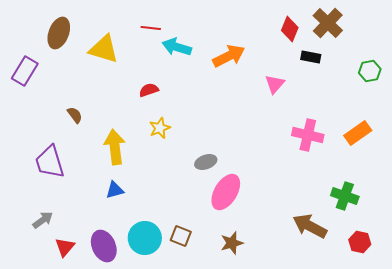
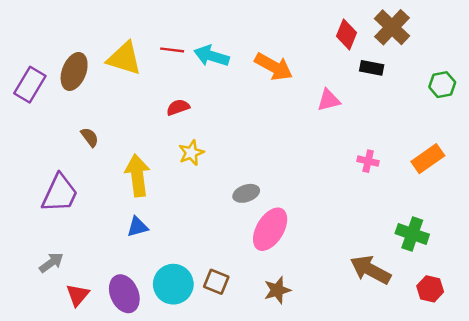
red line: (151, 28) -> (172, 50), moved
brown ellipse: (59, 33) -> (74, 71), moved
orange arrow: (229, 56) -> (274, 67), turned 56
pink triangle: (275, 84) -> (329, 100), turned 35
pink cross: (308, 135) -> (368, 161), size x0.6
purple trapezoid: (50, 162) -> (60, 193), turned -138

